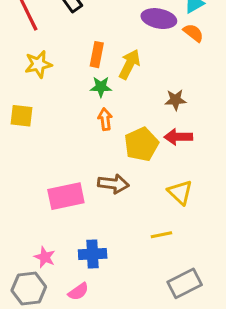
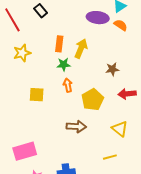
yellow square: (22, 116) -> (37, 95), moved
red arrow: (178, 137) -> (127, 94), moved
pink rectangle: (66, 196) -> (25, 151), moved

